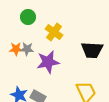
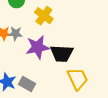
black trapezoid: (92, 50) -> (62, 53), moved

